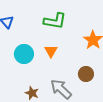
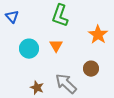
green L-shape: (55, 21) -> (60, 16), turned 100

